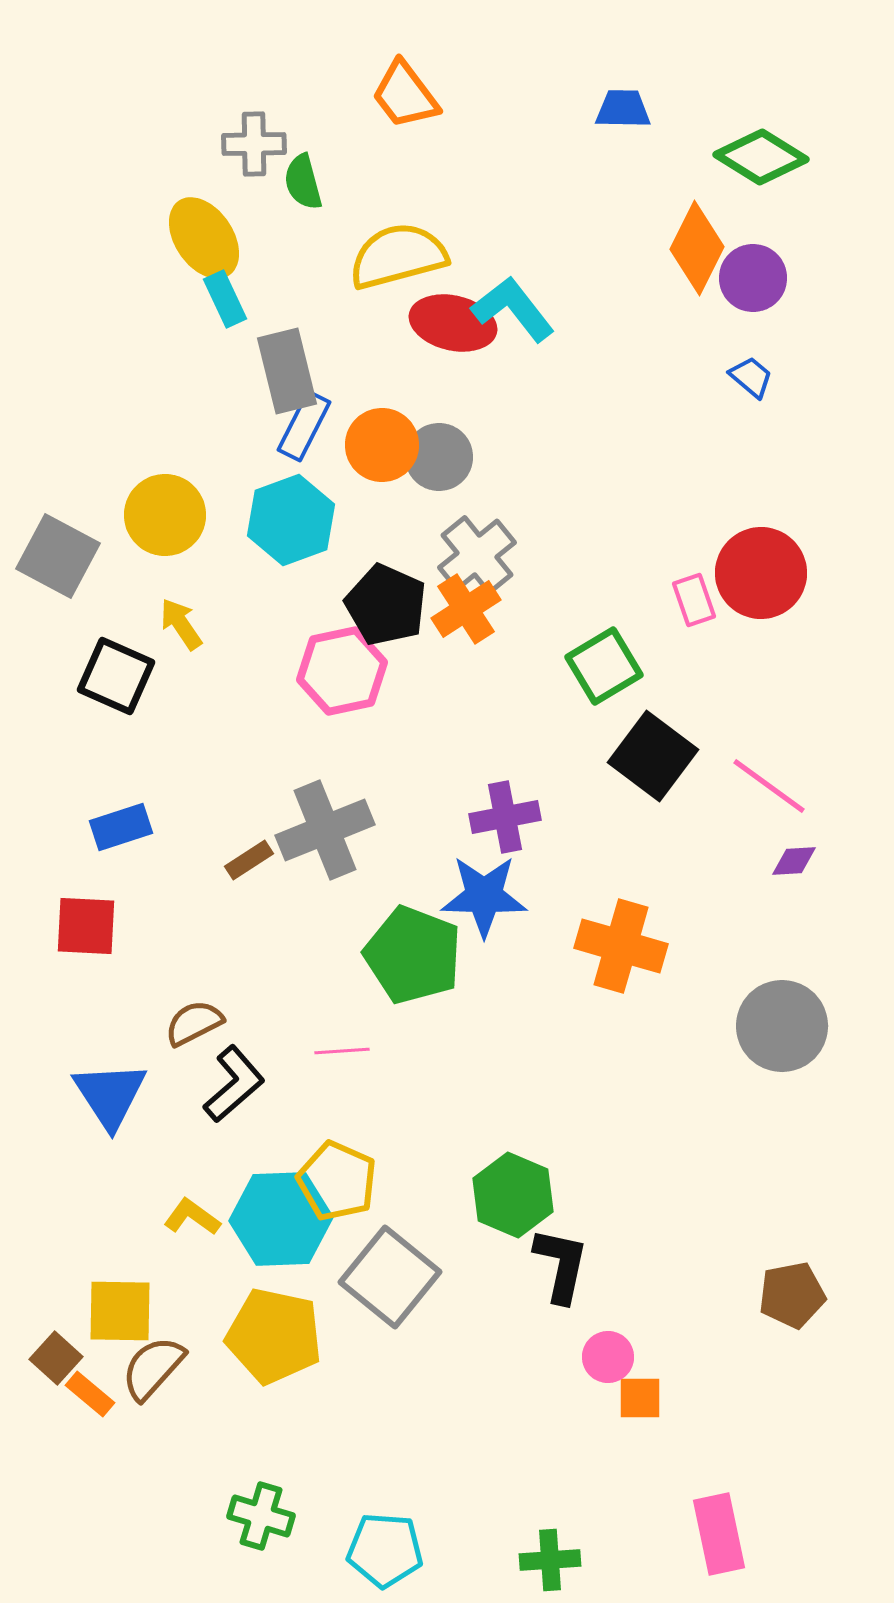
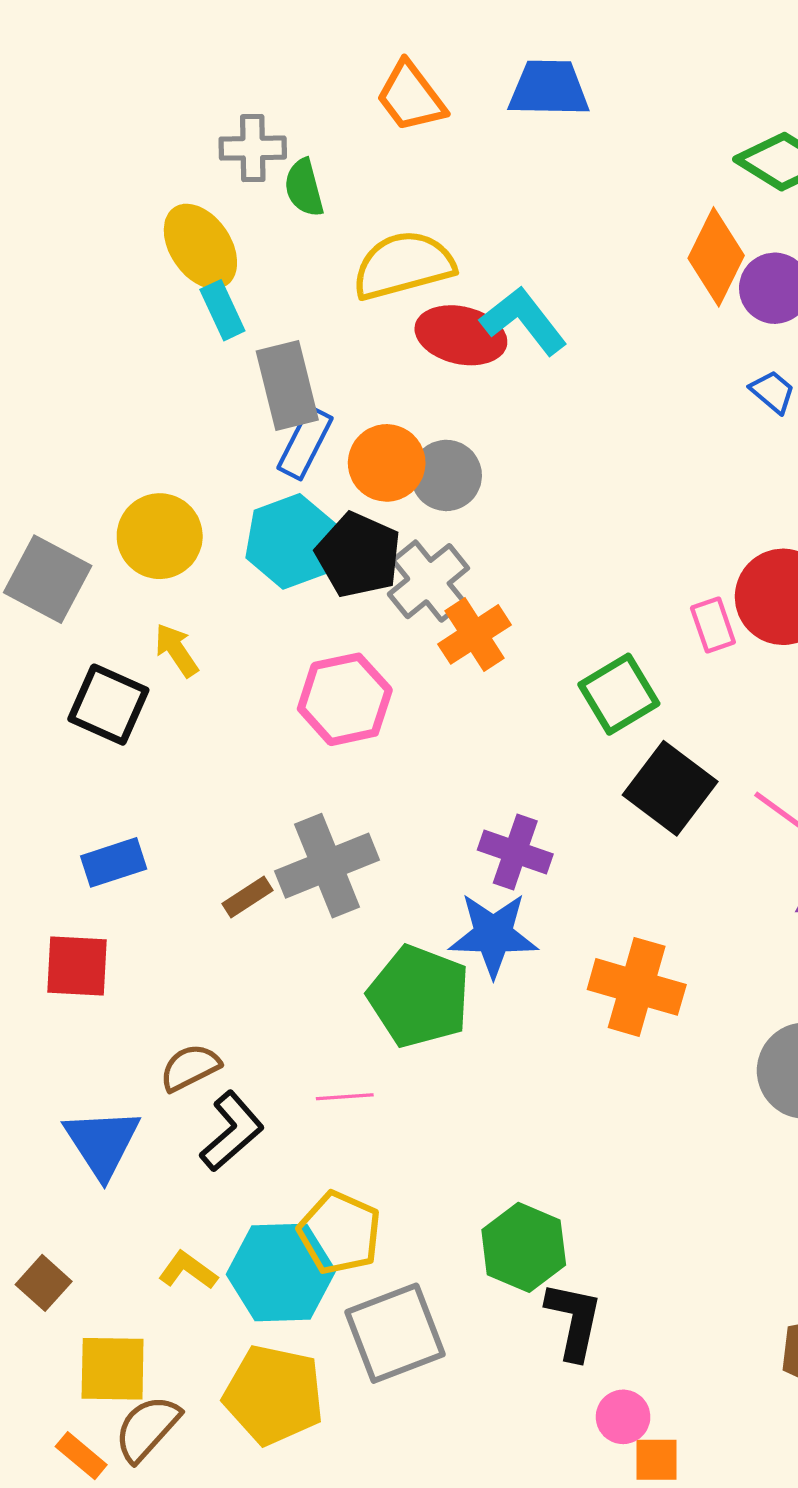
blue trapezoid: (623, 109) -> (549, 88), moved, size x1.4
gray cross: (477, 555) -> (428, 581), moved
black pentagon: (386, 605) -> (358, 555), moved
purple cross: (505, 817) -> (515, 852), turned 30
gray square: (390, 1277) -> (395, 1333), turned 30
brown square: (56, 1358) -> (44, 1283), moved

